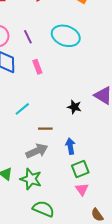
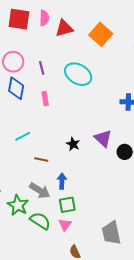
gray arrow: (37, 151) -> (40, 191), moved, turned 45
green semicircle: (43, 209) -> (40, 221), moved

